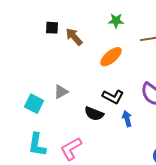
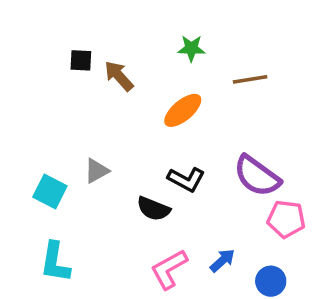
blue arrow: (127, 119) -> (222, 260), moved, turned 63
pink L-shape: (71, 149) -> (169, 269), moved

